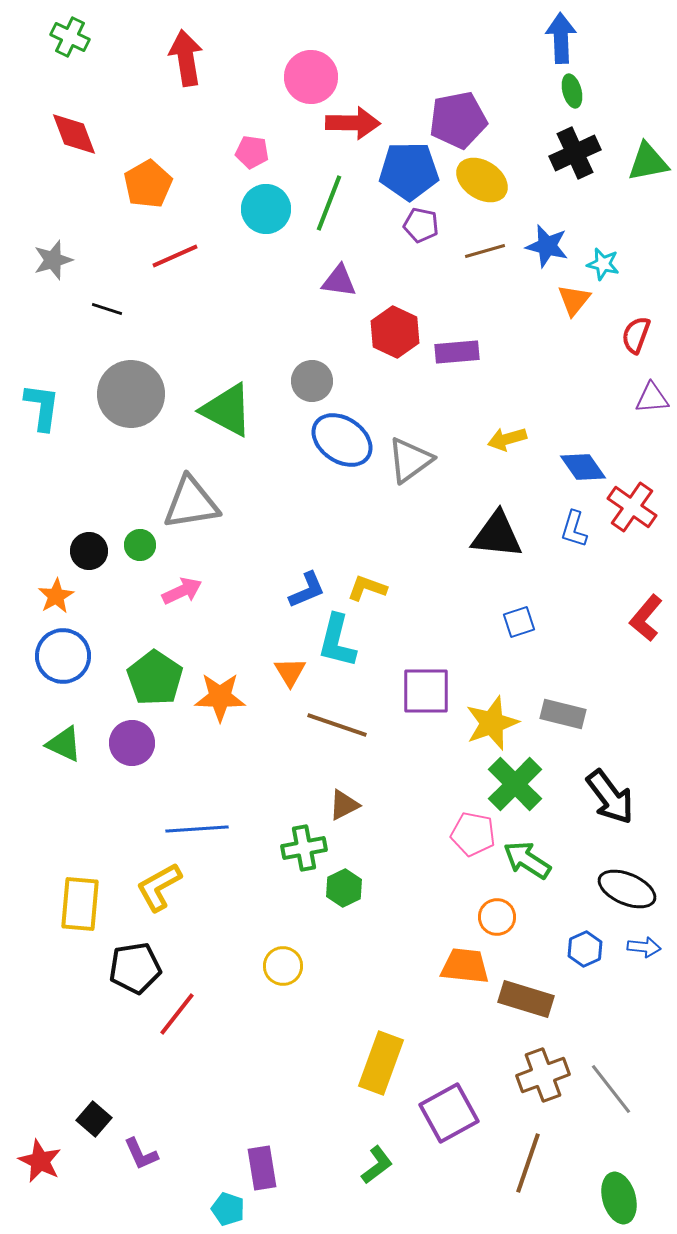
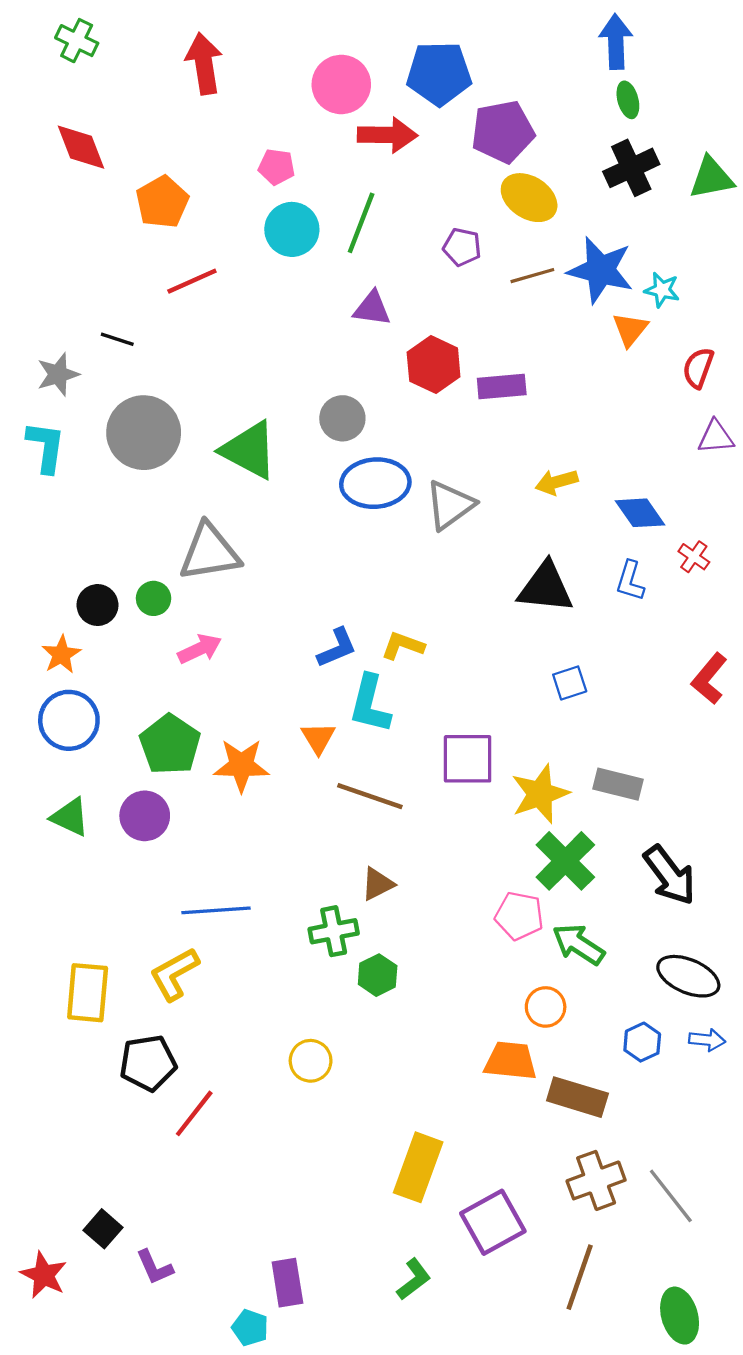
blue pentagon: (409, 171) -> (439, 73), moved
blue star: (547, 246) -> (600, 270), size x1.4
gray star: (53, 260) -> (58, 374), moved
blue ellipse: (342, 440) -> (375, 483), turned -38
red cross: (632, 507) -> (694, 557), size x0.6

